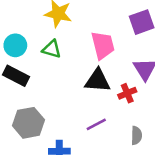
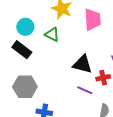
pink trapezoid: (103, 45) -> (93, 19), moved
purple line: (96, 124) -> (85, 90), moved, turned 42

